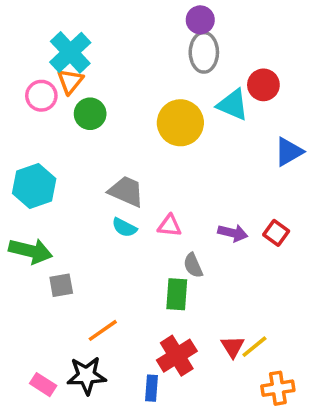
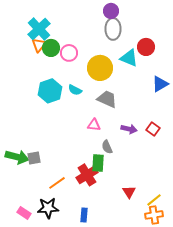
pink circle: (41, 96) -> (69, 53), moved
green circle: (90, 114) -> (51, 48), moved
cyan hexagon: (34, 186) -> (50, 91), moved
gray trapezoid: (126, 191) -> (107, 99), moved
cyan semicircle: (124, 227) -> (75, 90), moved
green arrow: (31, 251) -> (17, 157), moved
yellow line: (254, 347) -> (154, 200), moved
red cross: (177, 356) -> (87, 175), moved

